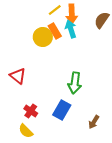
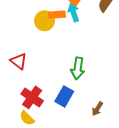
orange rectangle: (55, 31) -> (57, 15), turned -63
red cross: (31, 111) -> (32, 97), size x1.5

